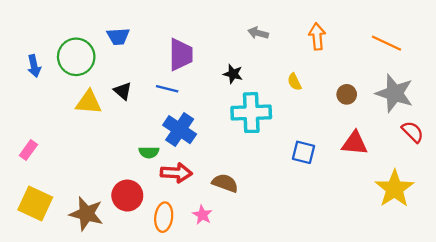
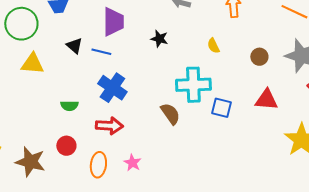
black triangle: (123, 91) -> (74, 46), moved
cyan cross: (251, 113) -> (193, 85), moved
green semicircle: (149, 152) -> (69, 106), moved
brown semicircle: (225, 183) -> (170, 114), moved, turned 35
red circle: (127, 196) -> (66, 146), size x0.7

